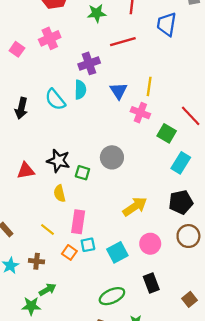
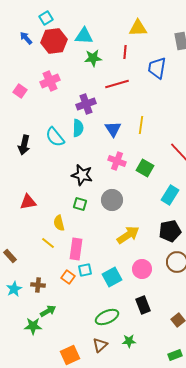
pink cross: (140, 113) -> (117, 161), moved
green square: (167, 133) -> (145, 168), moved
gray circle: (112, 157) -> (112, 200), moved
black star: (58, 161) -> (82, 175), moved
yellow line: (48, 229) -> (48, 243), moved

